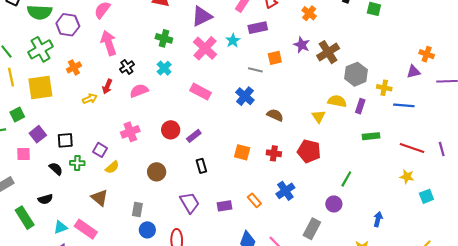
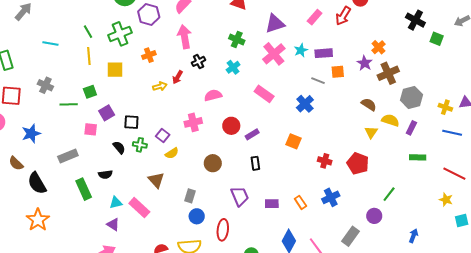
orange cross: (309, 13) -> (378, 47), moved
purple rectangle: (258, 28) -> (324, 53), moved
yellow square: (40, 88) -> (115, 70), size x0.7
yellow cross: (384, 88) -> (445, 107), moved
pink semicircle: (139, 91) -> (213, 95), moved
brown semicircle: (275, 115) -> (369, 104), moved
orange square: (242, 152) -> (294, 141), moved

